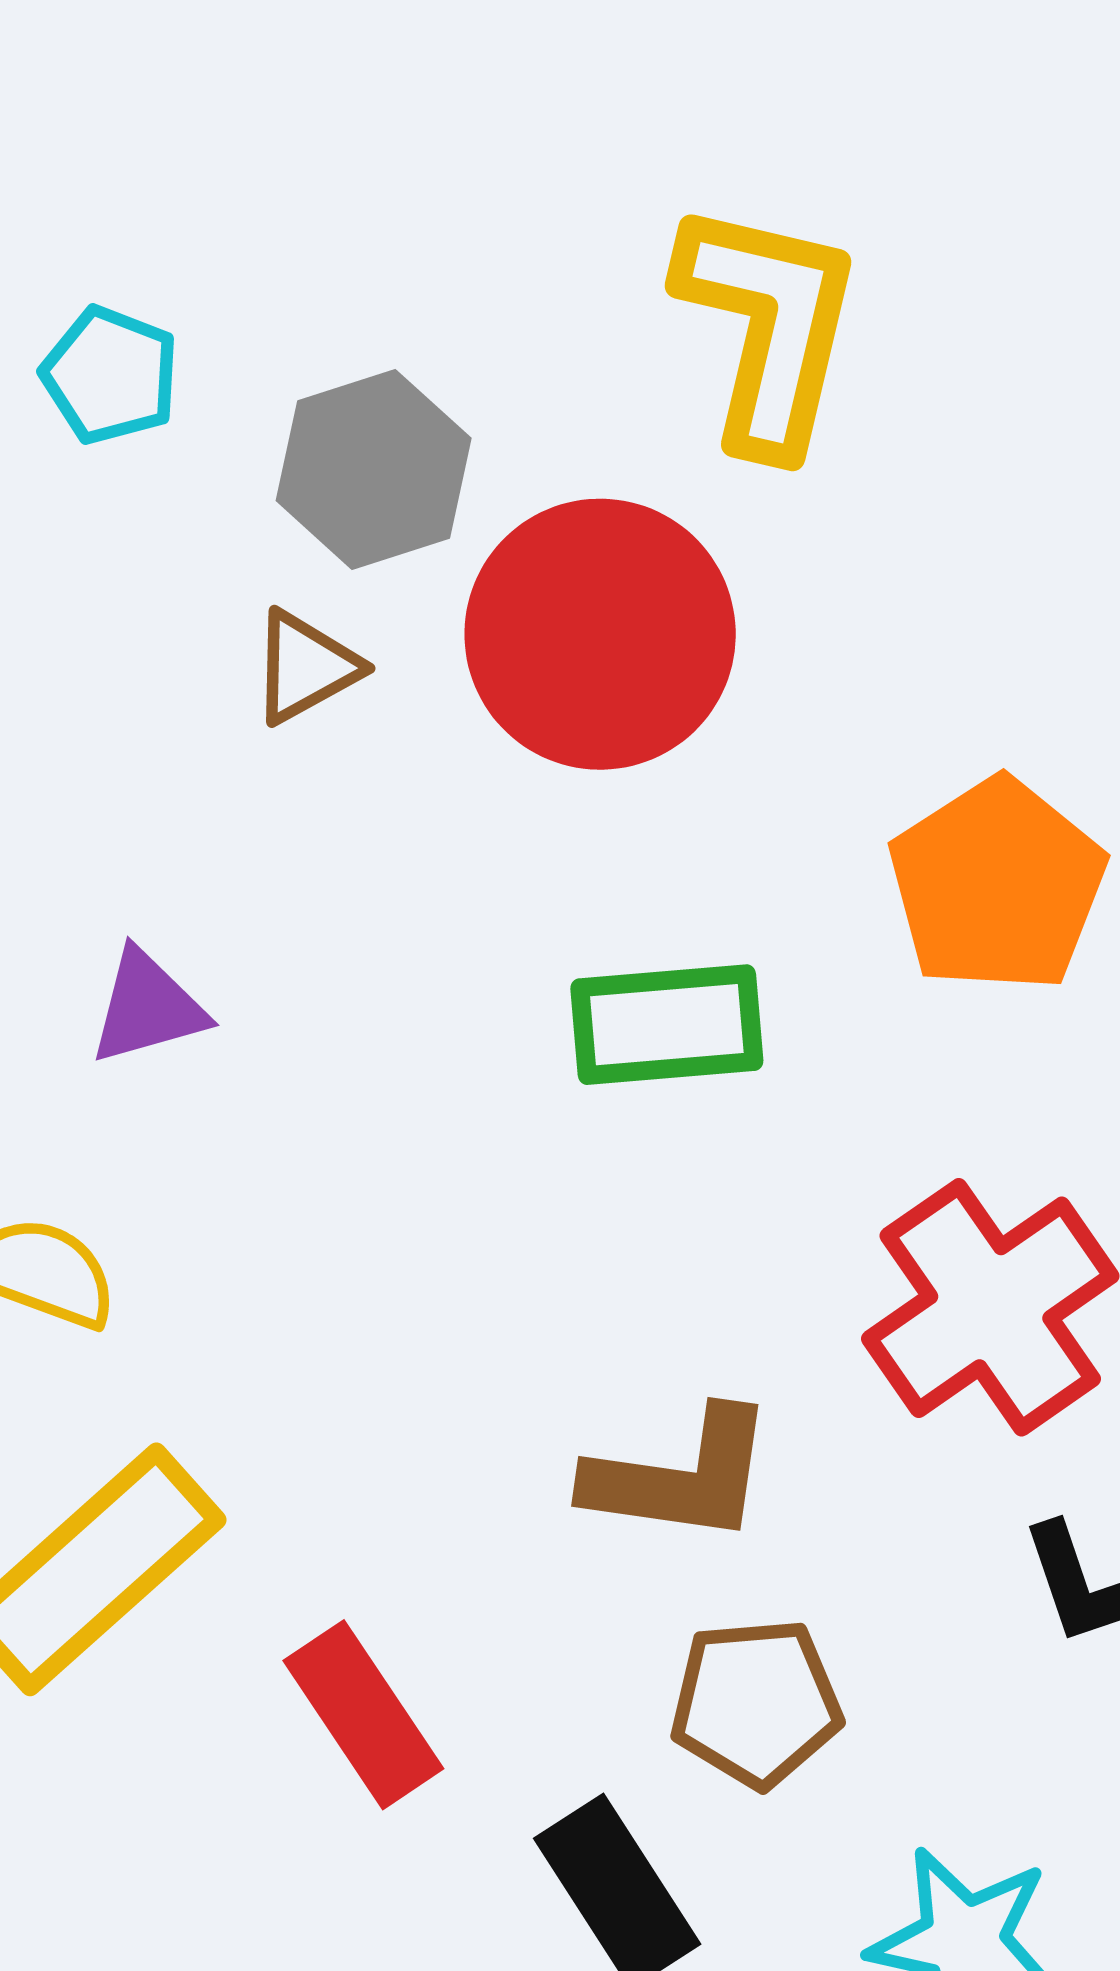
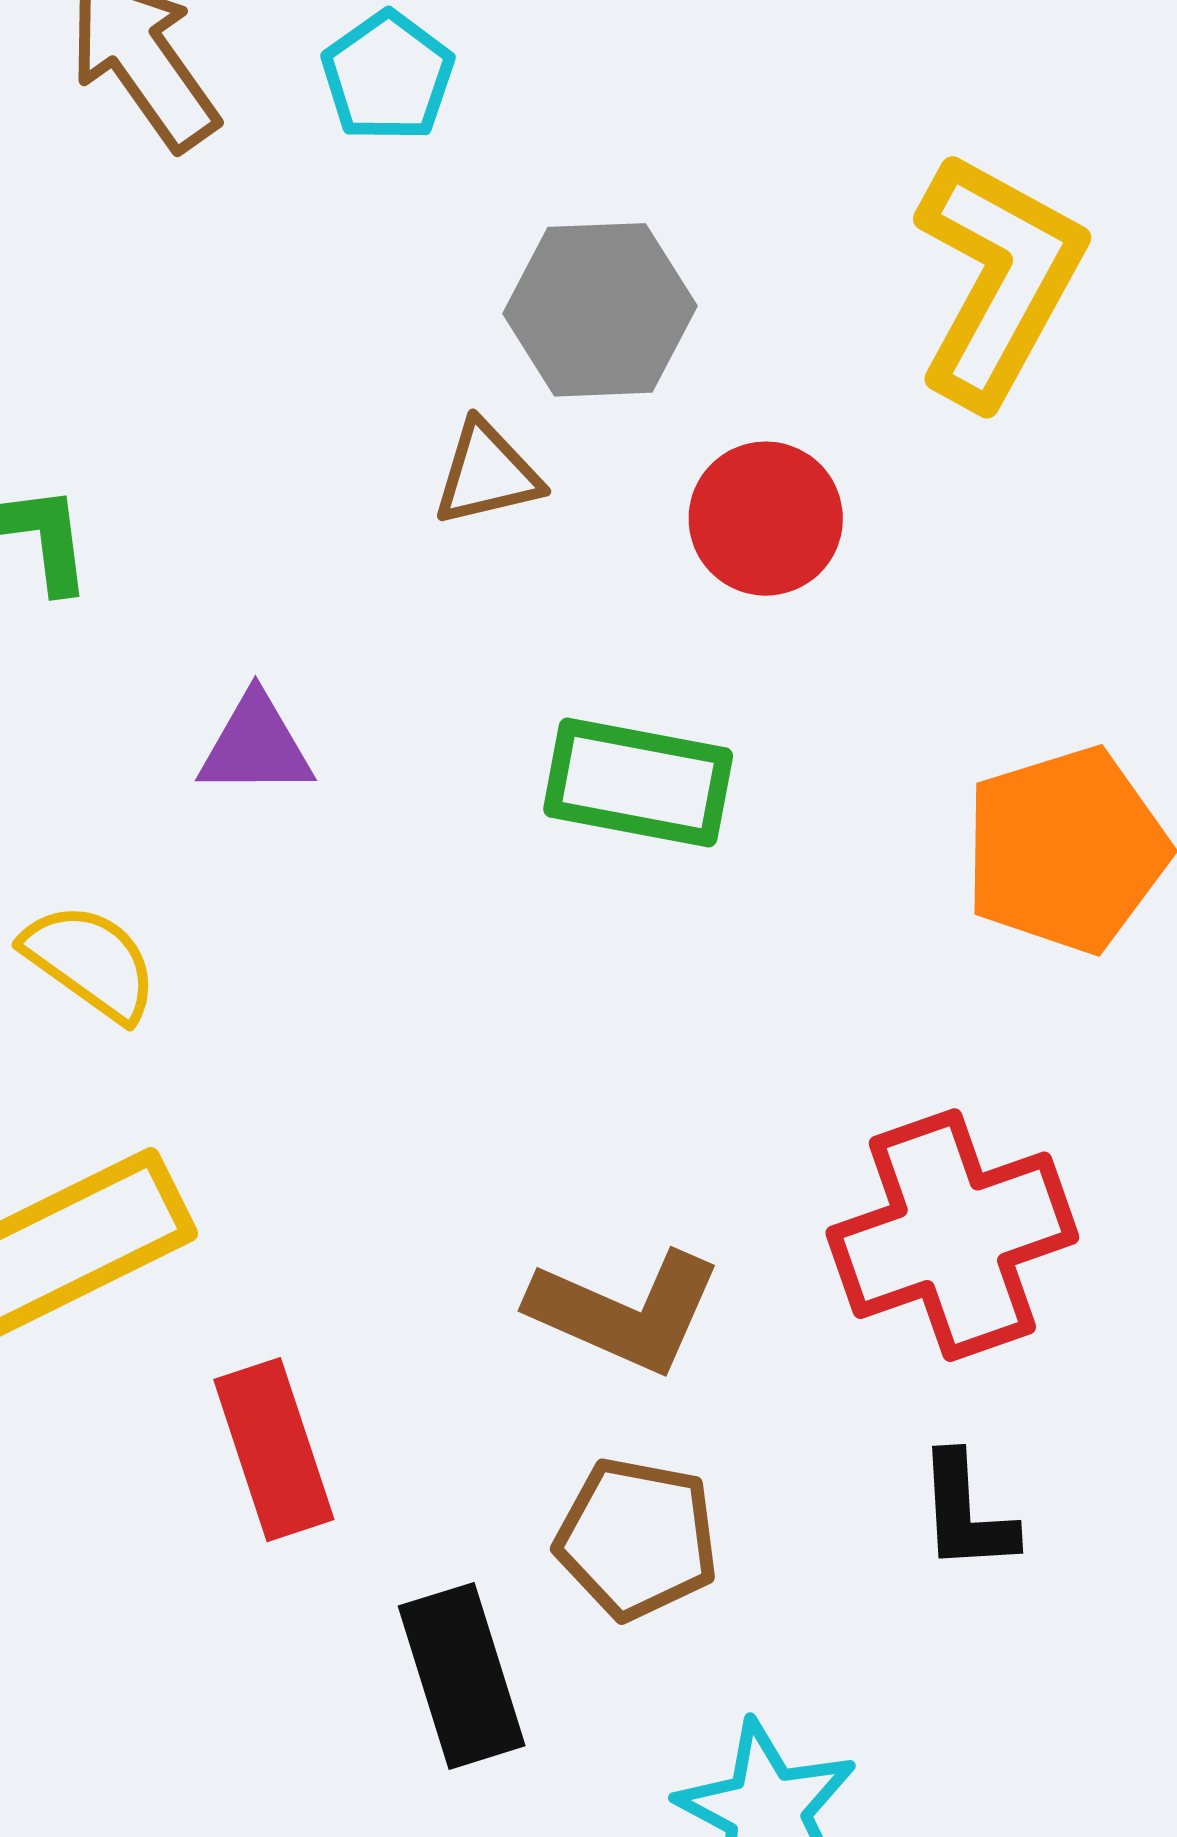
cyan pentagon: (110, 375) -> (388, 76), moved
red circle: (600, 634) -> (766, 519), size x0.6
green rectangle: (667, 1025) -> (638, 782), moved

